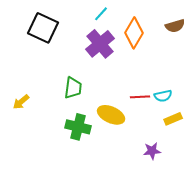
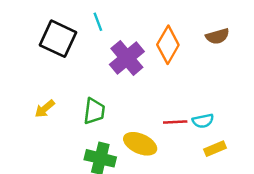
cyan line: (101, 14) -> (98, 22), moved, turned -63
yellow arrow: (21, 102) -> (45, 109), moved

